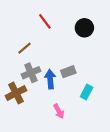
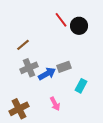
red line: (45, 21) -> (61, 20), moved
blue arrow: (50, 79) -> (47, 74), turned 66
brown cross: (16, 93) -> (19, 109), moved

